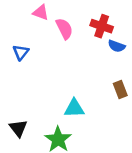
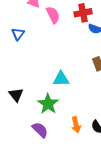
red cross: (102, 26) -> (83, 13), turned -30

